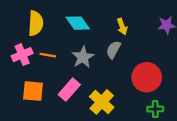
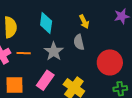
cyan diamond: (78, 23) -> (46, 23), turned 50
gray semicircle: (113, 50) -> (79, 42), turned -35

